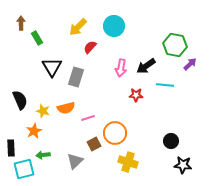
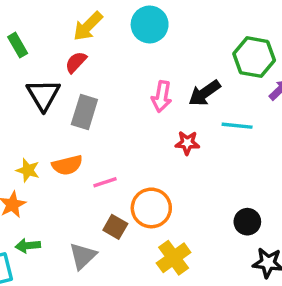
red semicircle: (90, 47) -> (76, 62), moved
brown square: (94, 144) -> (115, 227), turned -32
yellow cross: (128, 162) -> (174, 258), turned 36

